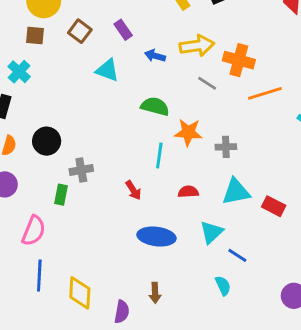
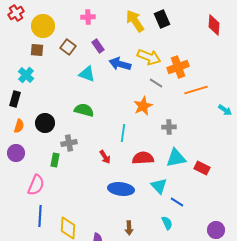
yellow arrow: (197, 46) -> (149, 57), turned 30
blue arrow: (155, 56) -> (120, 64), size x1.5
orange cross: (239, 60) -> (178, 67), turned -35
green semicircle: (155, 106) -> (84, 110), moved
orange star: (188, 132) -> (143, 106), moved, turned -30
red semicircle: (188, 192) -> (143, 158), size x1.5
cyan triangle: (211, 232) -> (159, 186), turned -30
brown arrow: (155, 293) -> (129, 228), moved

